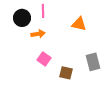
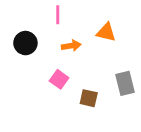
black circle: (22, 18) -> (25, 43), moved
orange arrow: (38, 34) -> (71, 46), moved

